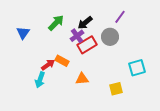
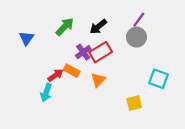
purple cross: (77, 36) -> (83, 52), moved
gray circle: (110, 37) -> (136, 37), moved
cyan square: (137, 68) -> (158, 79), turned 36
orange triangle: (82, 79) -> (98, 80), moved, turned -40

